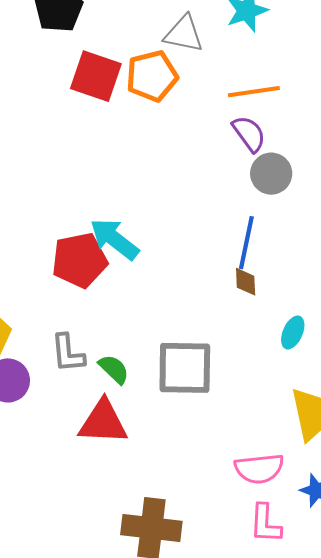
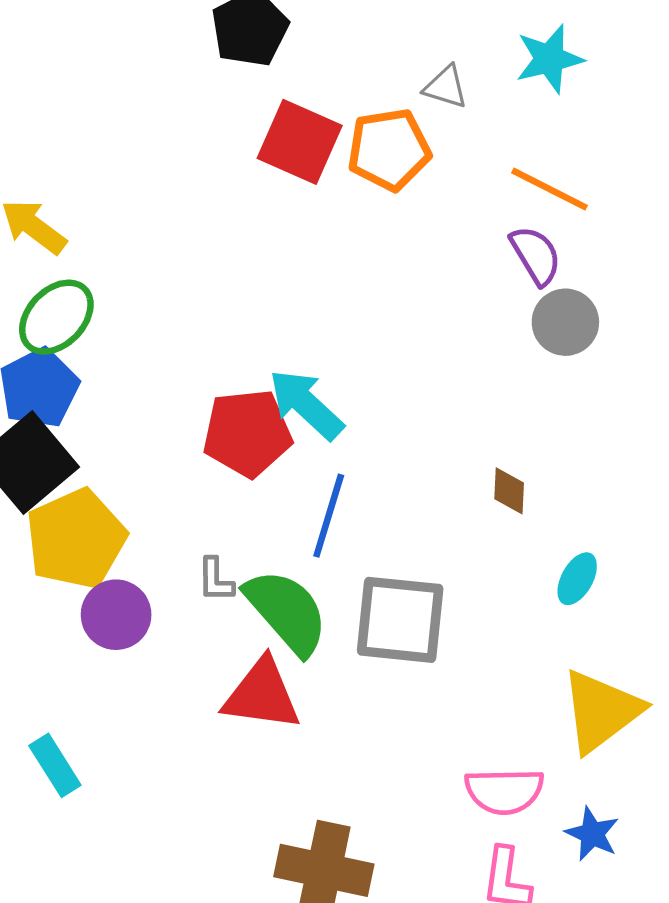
gray triangle: (184, 34) -> (446, 87), size x0.7
orange line: (254, 92) -> (549, 189), turned 30
blue line: (246, 243) -> (329, 516), moved
gray L-shape: (68, 353) -> (215, 580), size x0.7
green semicircle: (114, 369) -> (287, 612), size x1.8

